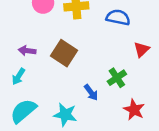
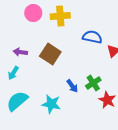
blue semicircle: (118, 17) -> (92, 37), moved
green cross: (117, 78) -> (93, 83), moved

